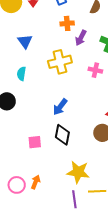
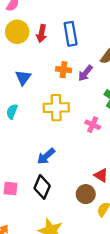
orange cross: (67, 23) -> (64, 70), moved
purple arrow: (81, 38) -> (85, 73), moved

